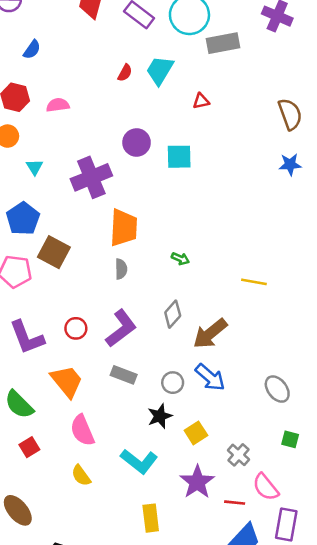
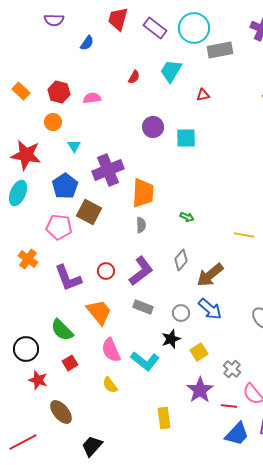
blue semicircle: (32, 50) -> (87, 43), moved
red semicircle: (125, 73) -> (134, 77), moved
purple cross: (91, 177) -> (108, 170), moved
cyan L-shape: (139, 461) -> (145, 361), moved

